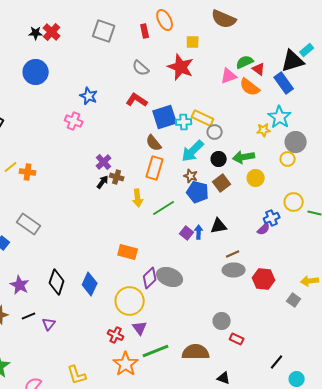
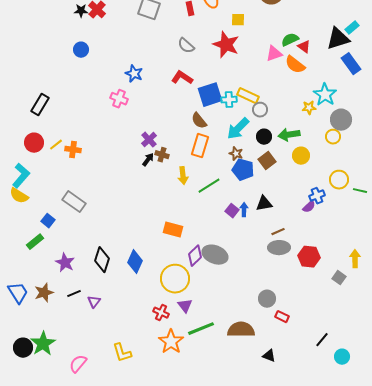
blue circle: (36, 72) -> (81, 50), size x0.6
blue rectangle: (284, 83) -> (351, 64), moved
yellow arrow: (310, 281) -> (355, 259), turned 96

